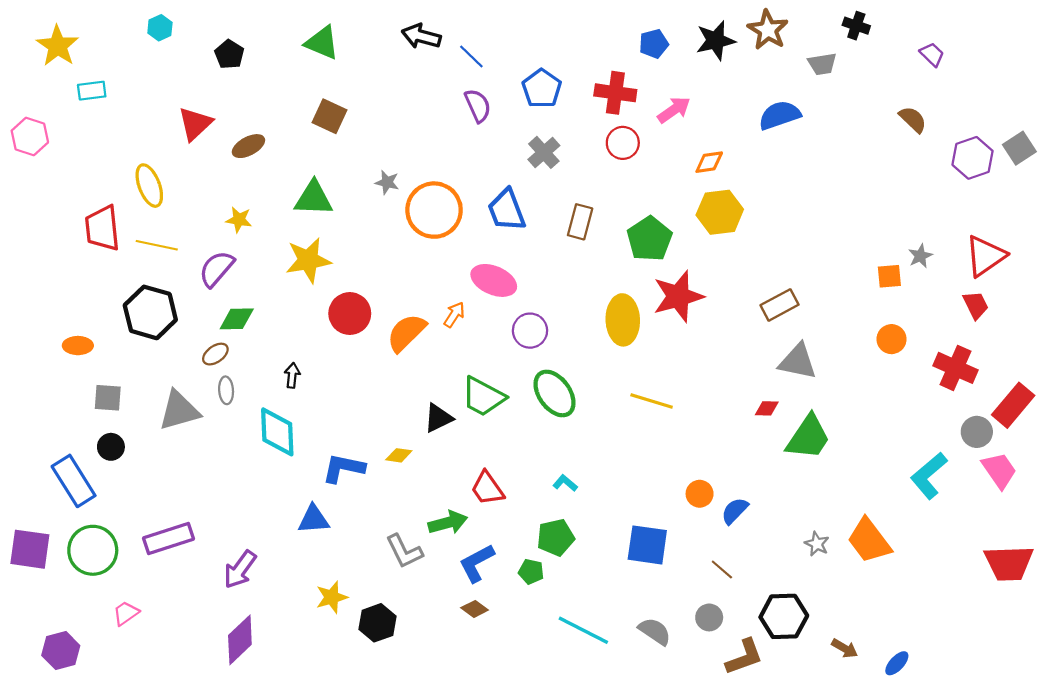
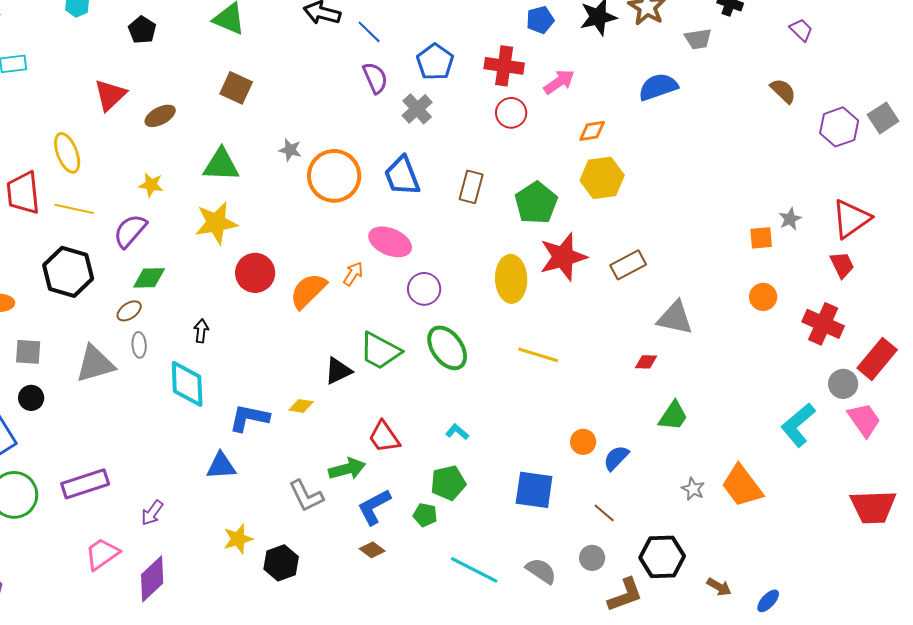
gray cross: (544, 152) -> (417, 109), moved
brown rectangle: (780, 305) -> (628, 265), moved
green trapezoid: (808, 437) -> (673, 416), moved, size x0.7
purple arrow: (240, 569) -> (152, 513), size x0.7
pink trapezoid: (126, 613) -> (102, 554), moved, size x1.4

